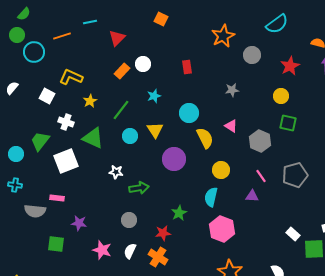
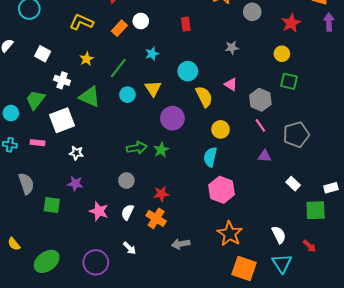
yellow L-shape: (71, 77) -> (81, 22), moved
white star: (116, 172) -> (76, 153), moved
pink line: (261, 176) -> (260, 125), moved
purple triangle: (252, 196) -> (264, 156), moved
pink rectangle: (57, 198) -> (37, 143), moved
gray semicircle: (35, 211) -> (26, 184), moved, turned -115
green star: (179, 213) -> (161, 150), moved
white rectangle: (293, 234) -> (293, 184), moved

